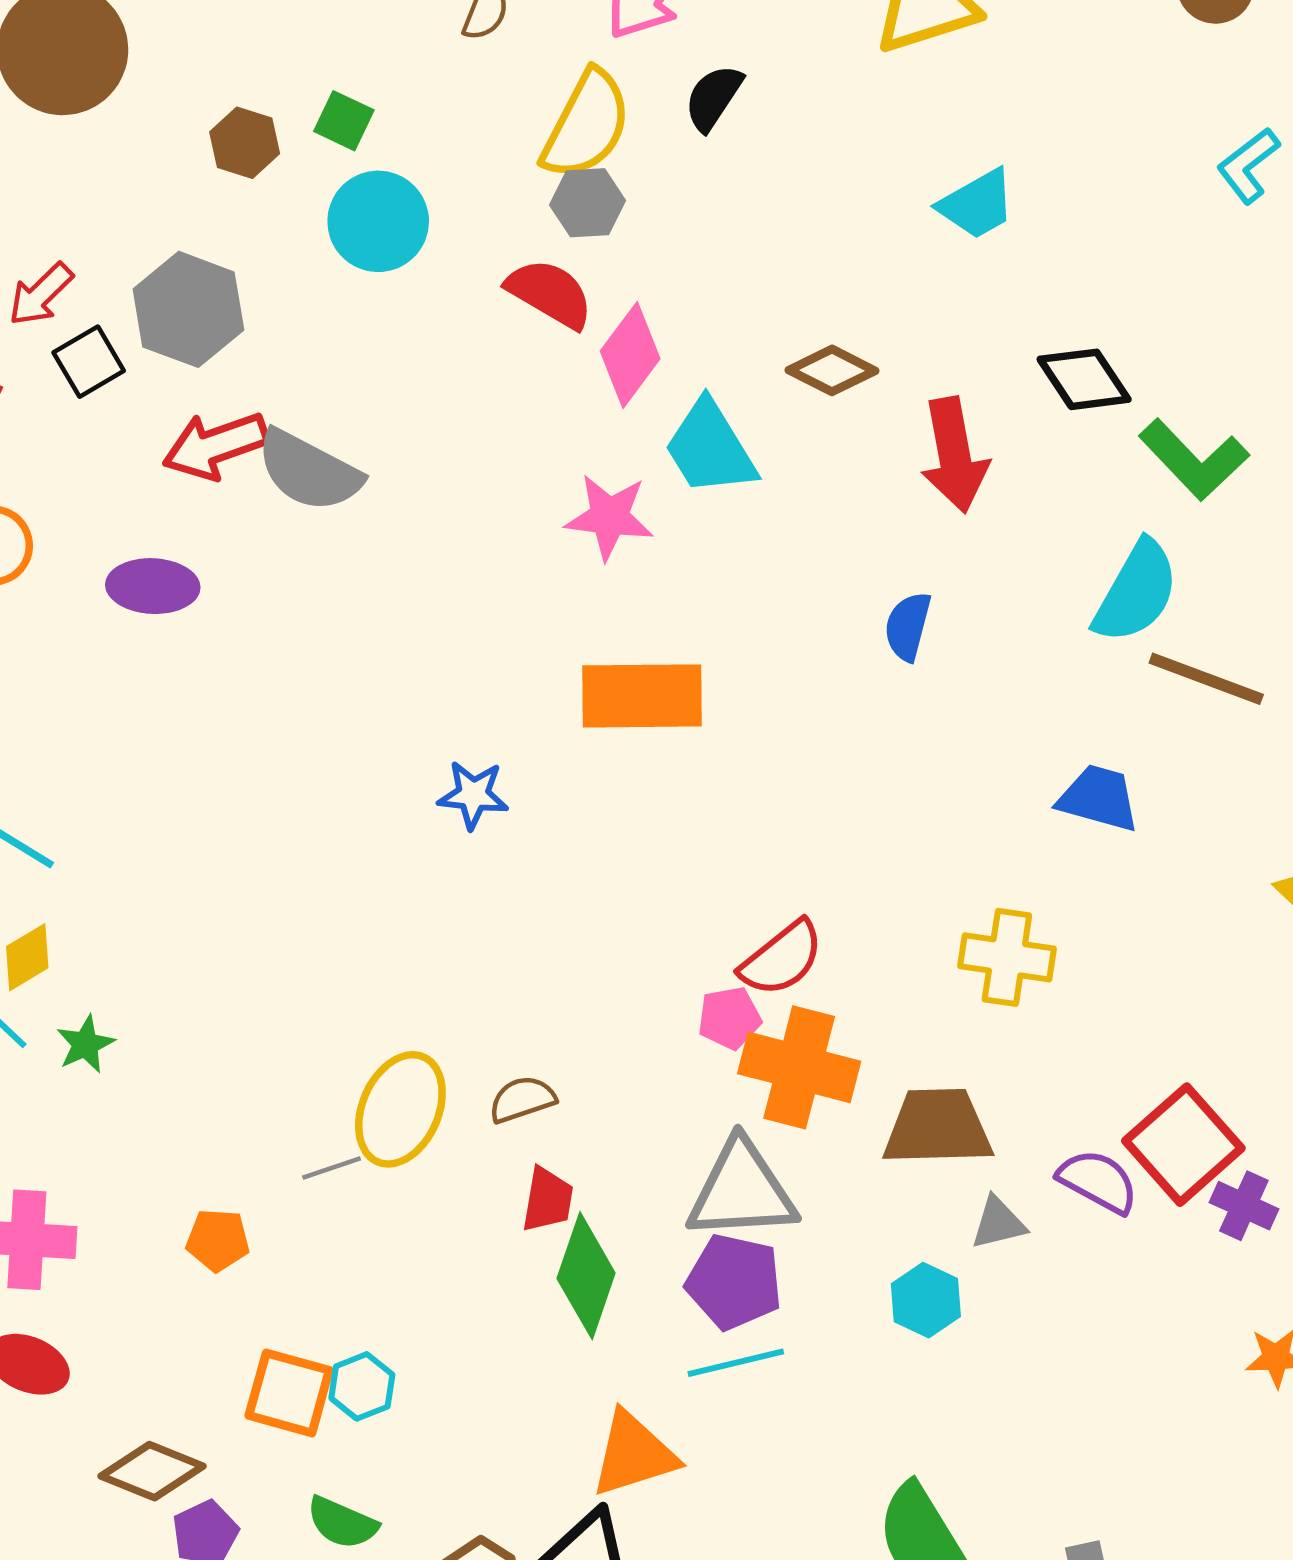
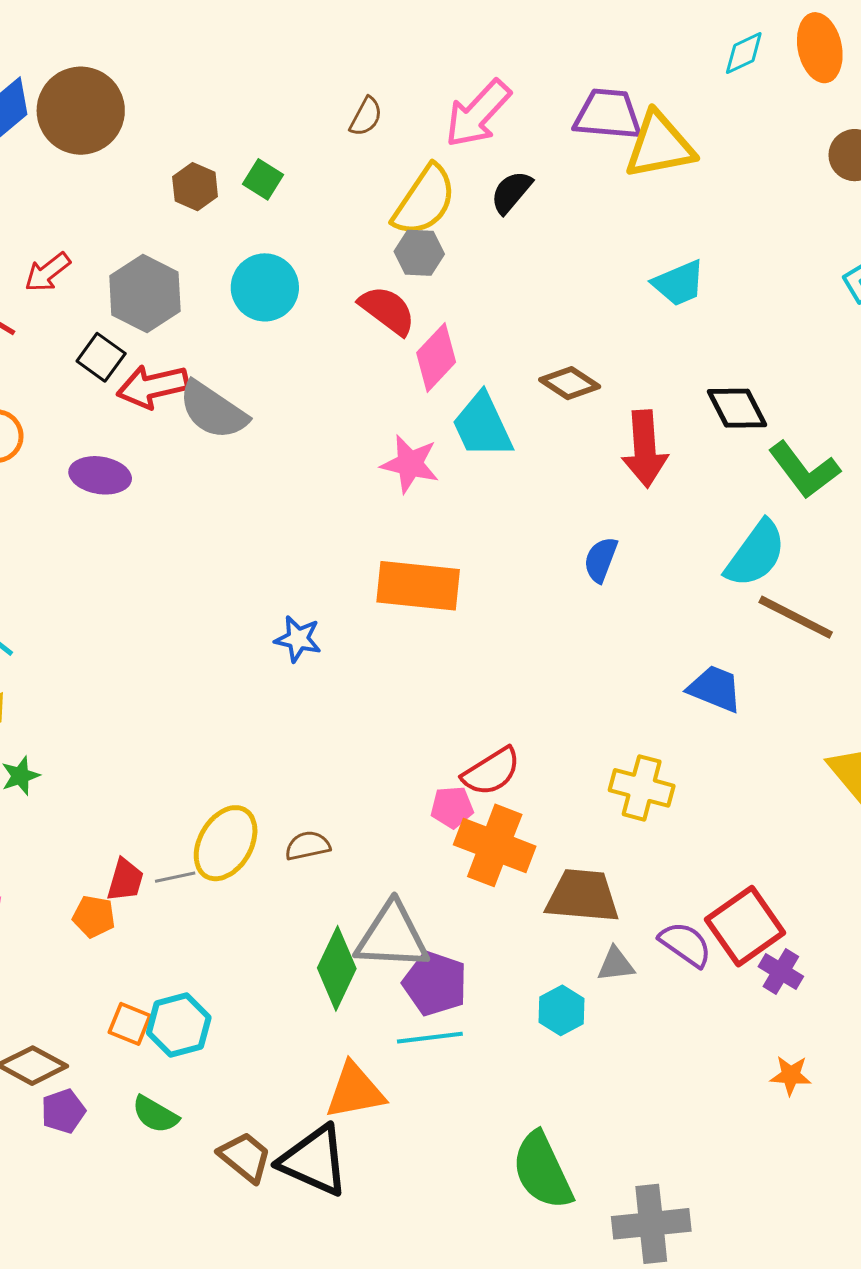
cyan circle: (378, 221) -> (265, 287), moved
black square: (89, 362) -> (101, 357), moved, turned -30
gray triangle: (742, 1191) -> (392, 936), moved
red trapezoid: (548, 1200) -> (125, 880), moved
cyan hexagon: (362, 1386) -> (179, 1025), size x1.4
orange square: (289, 1393) -> (130, 1024), size x0.7

